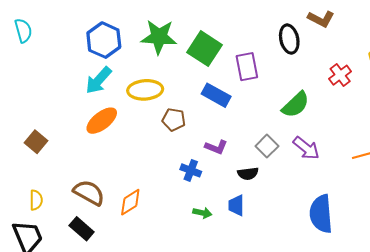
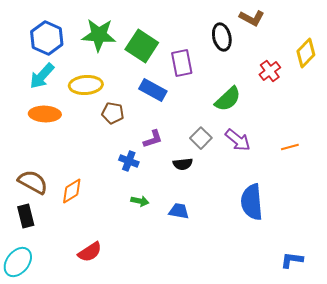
orange ellipse: (102, 121) -> (45, 114), turned 40
purple L-shape: (216, 147) -> (153, 139), turned -40
blue trapezoid: (236, 205) -> (179, 211), moved, turned 100
black rectangle: (82, 229) -> (26, 216), turned 35

